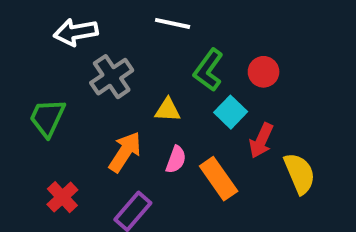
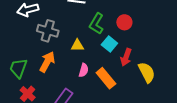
gray cross: (112, 77) -> (48, 31), turned -35
green trapezoid: (47, 118) -> (18, 68), moved
orange arrow: (125, 152) -> (47, 62), moved

